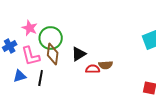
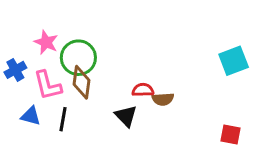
black triangle: (79, 54) -> (126, 116), moved, turned -42
red semicircle: (93, 69) -> (143, 90), moved
blue triangle: (20, 76) -> (31, 116), turned 32

